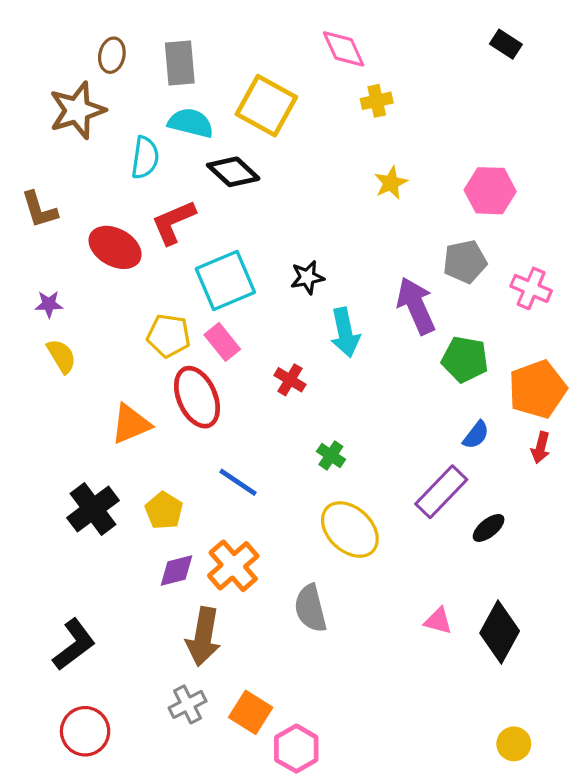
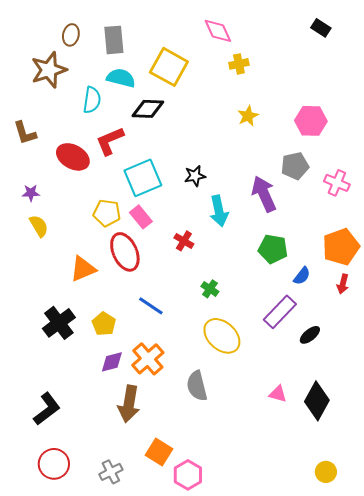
black diamond: (233, 172) -> (148, 109), turned -40
green pentagon: (465, 359) -> (273, 249), moved
gray cross: (188, 704) -> (111, 472), moved

